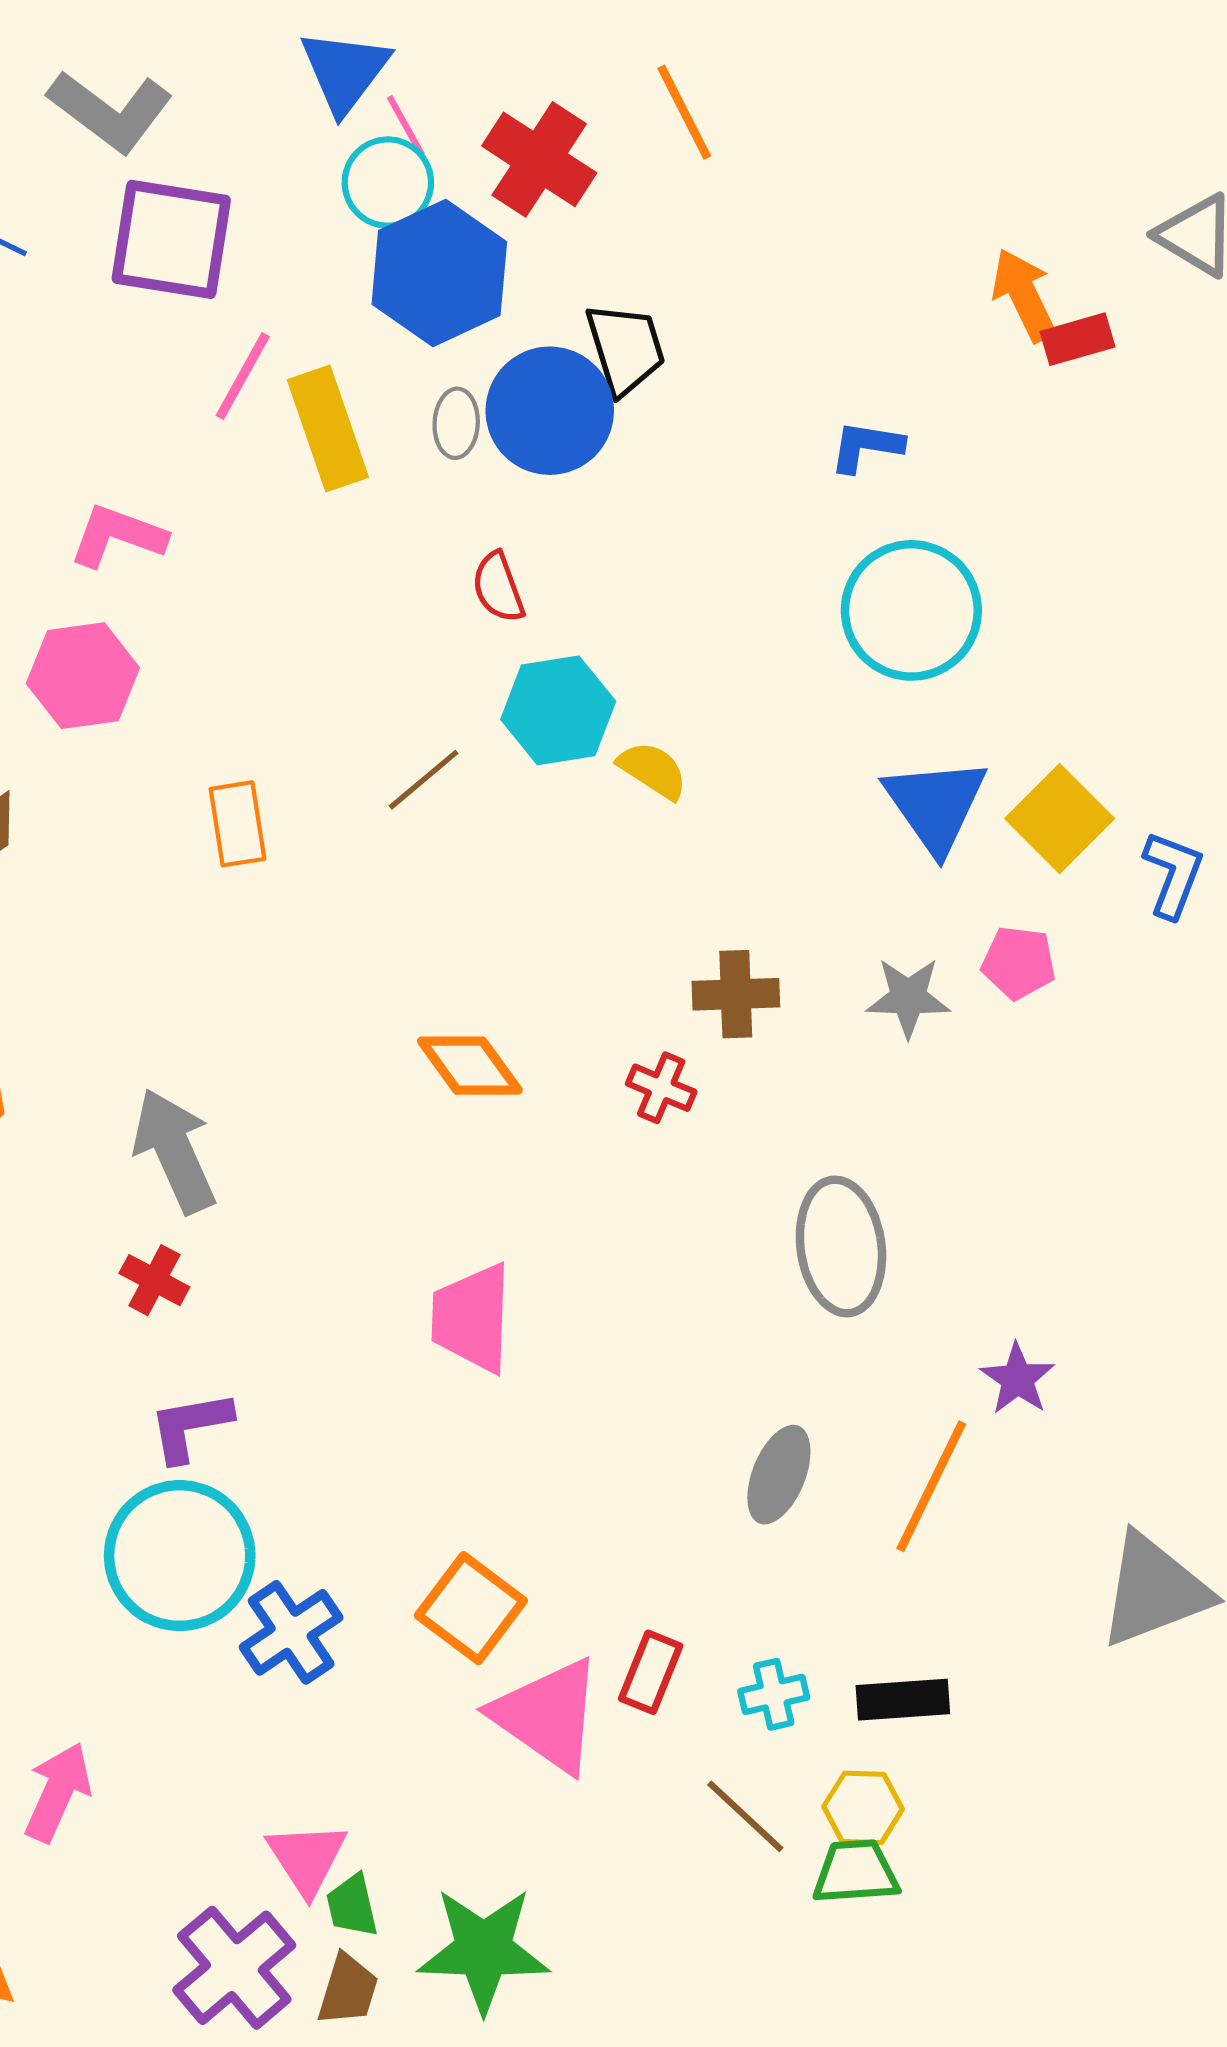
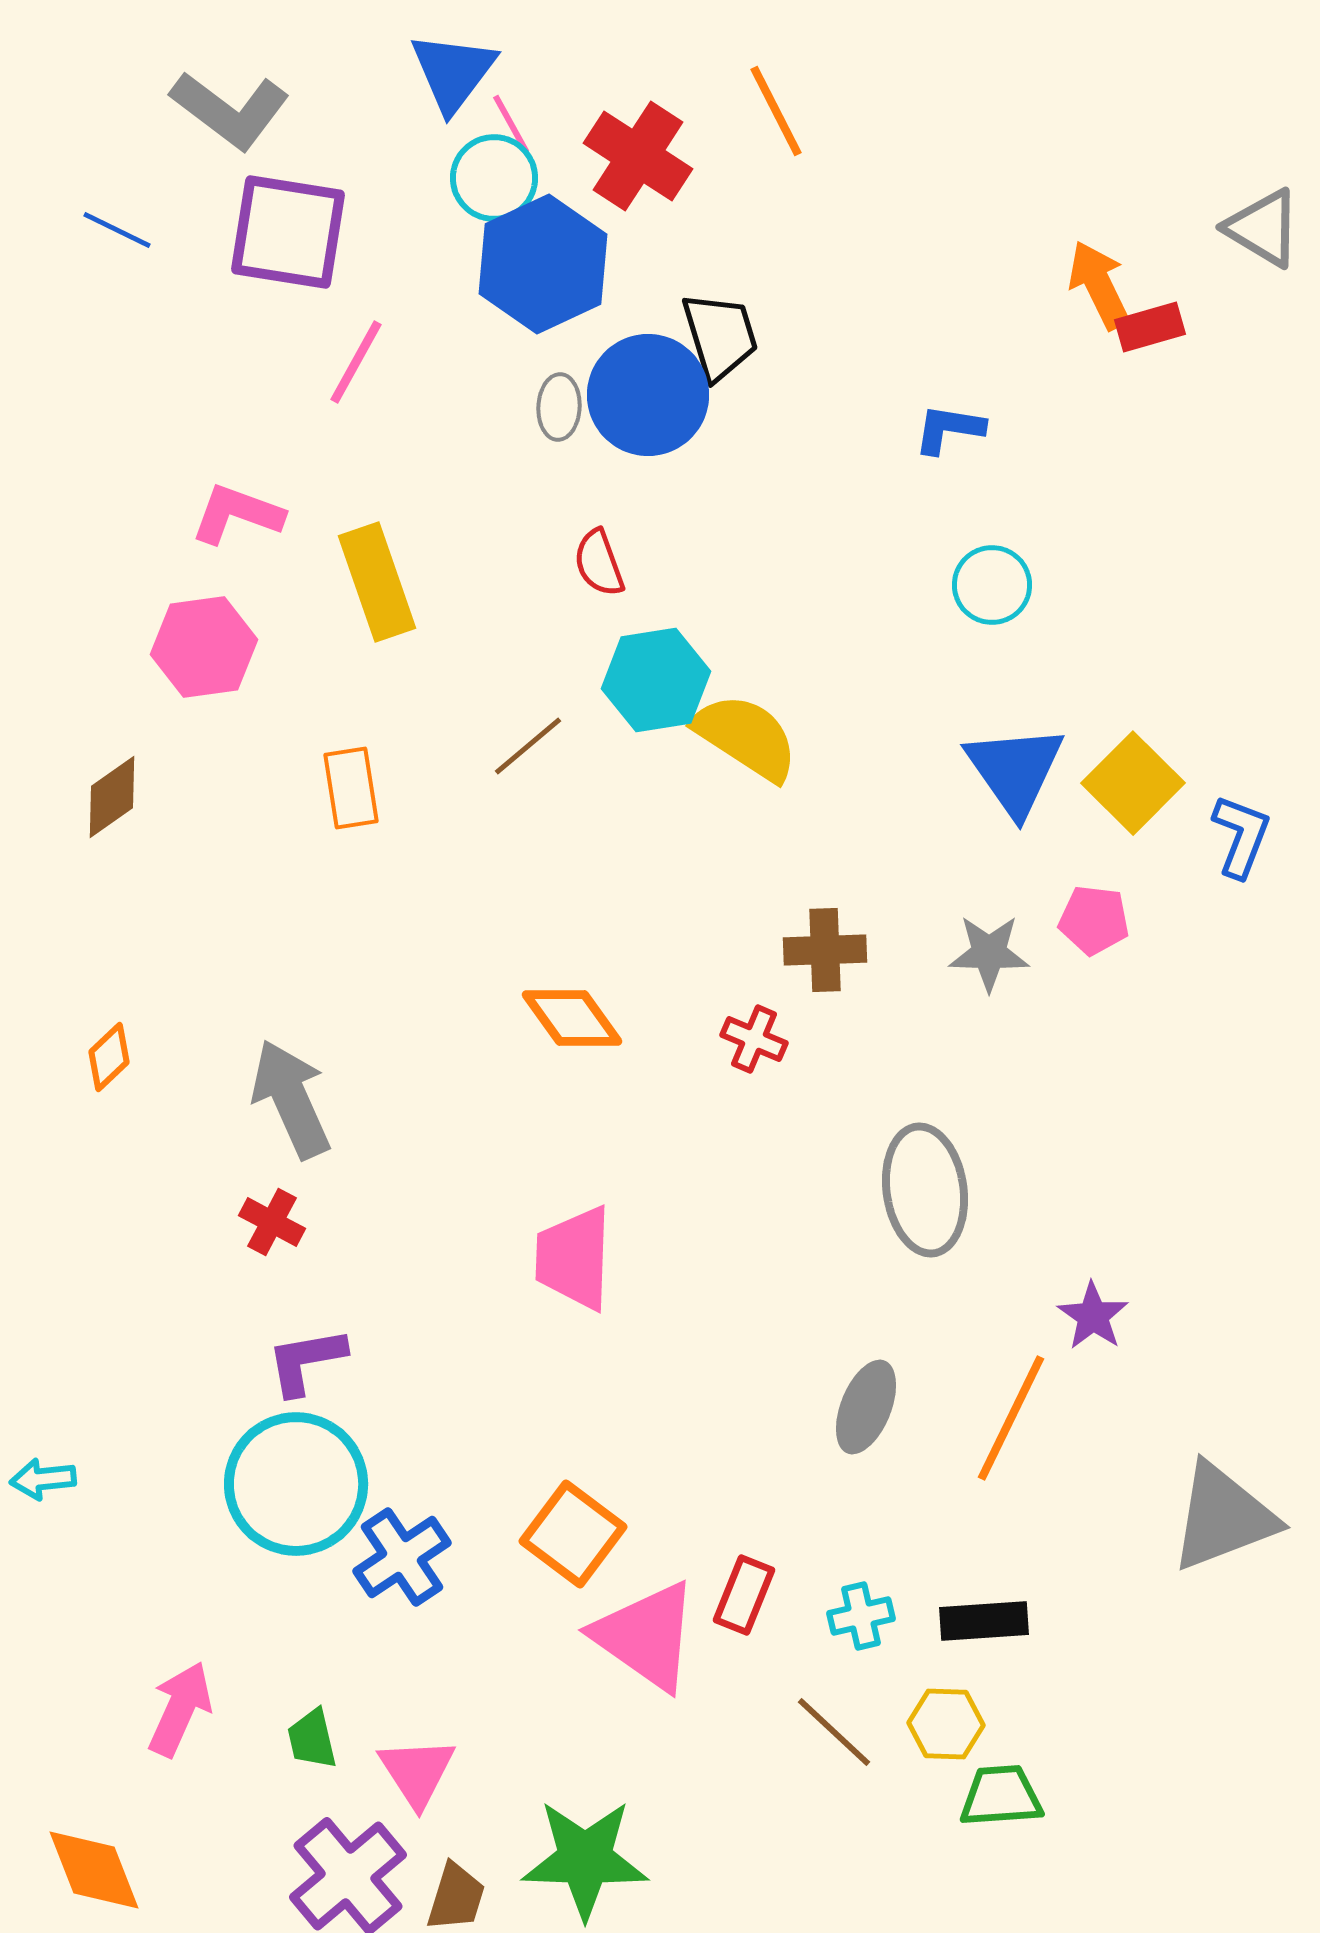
yellow rectangle: (328, 429) -> (377, 582), moved
cyan circle: (911, 610) -> (992, 585), size x0.6
yellow semicircle: (653, 770) -> (746, 737), size x1.6
green trapezoid: (856, 1872) -> (1001, 1796), moved
green trapezoid: (352, 1906) -> (312, 1739), moved

